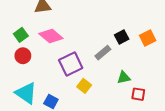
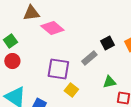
pink diamond: (51, 36) -> (52, 28), moved
purple square: (71, 64) -> (58, 69), turned 35

